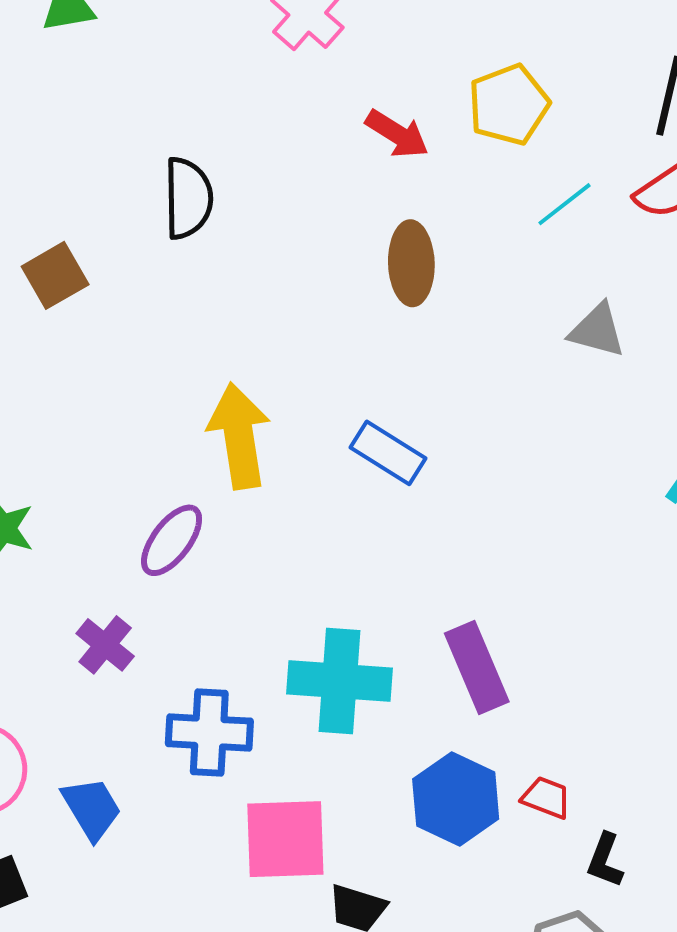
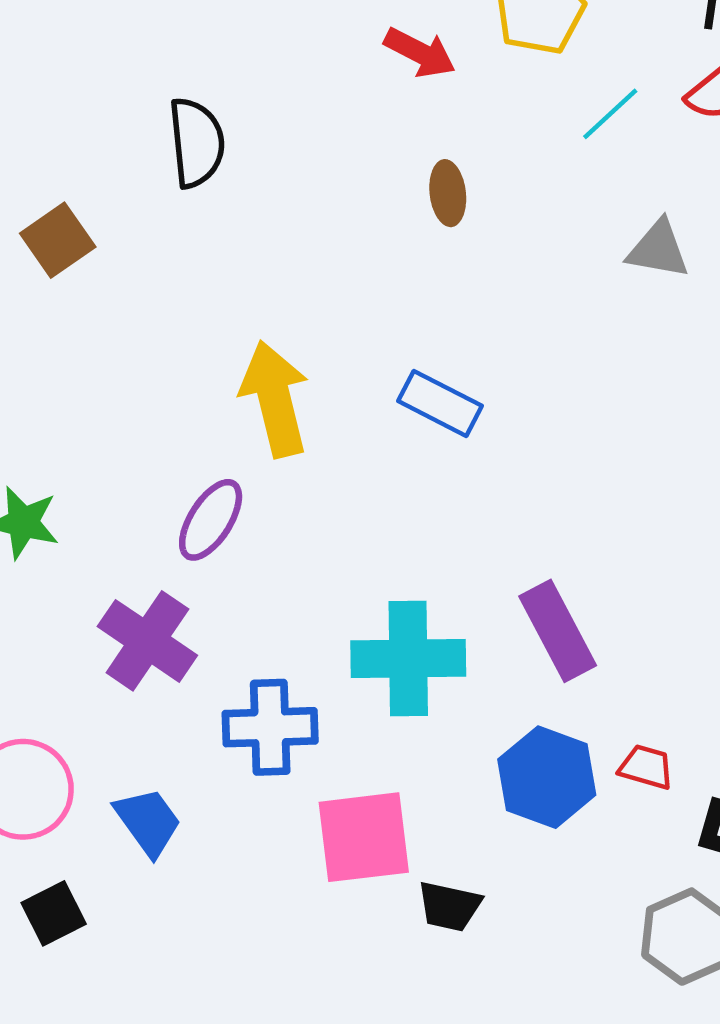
brown ellipse: (411, 263) -> (448, 193), size x0.7
purple cross: (105, 645) -> (147, 641), size x1.5

